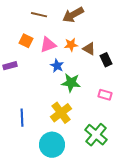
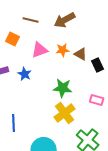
orange square: (26, 41) -> (13, 39), moved
blue star: (57, 66) -> (25, 74), moved
yellow cross: (61, 113) -> (65, 113), moved

